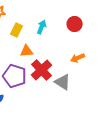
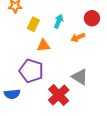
orange arrow: (78, 58) -> (78, 37), moved
red cross: (42, 70) -> (59, 95), moved

